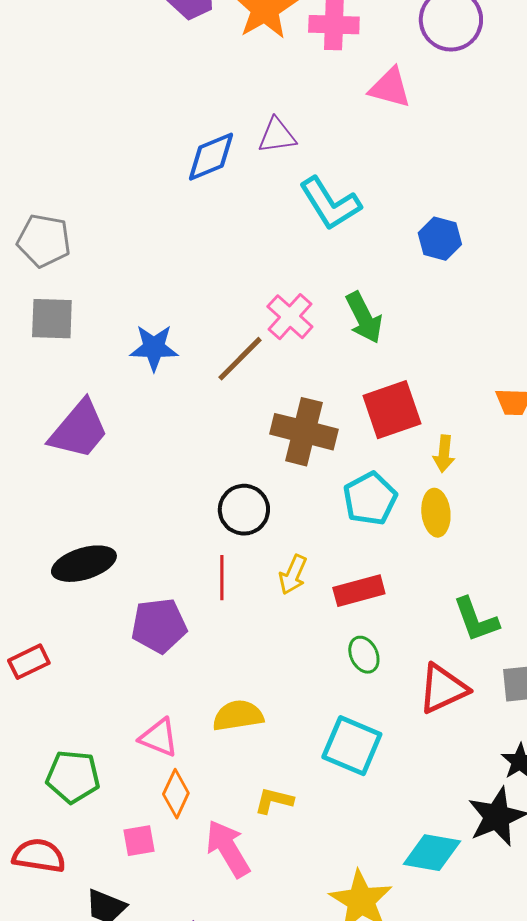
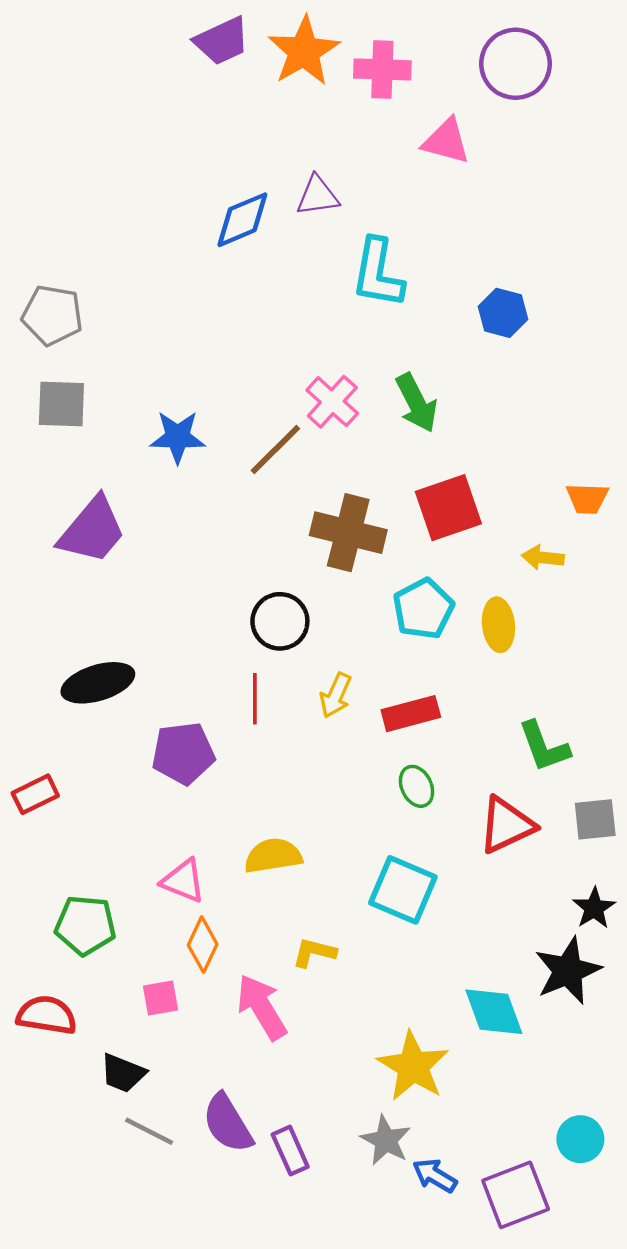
cyan L-shape: (330, 204) -> (378, 273), turned 42
yellow arrow: (444, 454) -> (543, 558), moved, turned 90
cyan diamond: (432, 853) -> (494, 1012), turned 60

